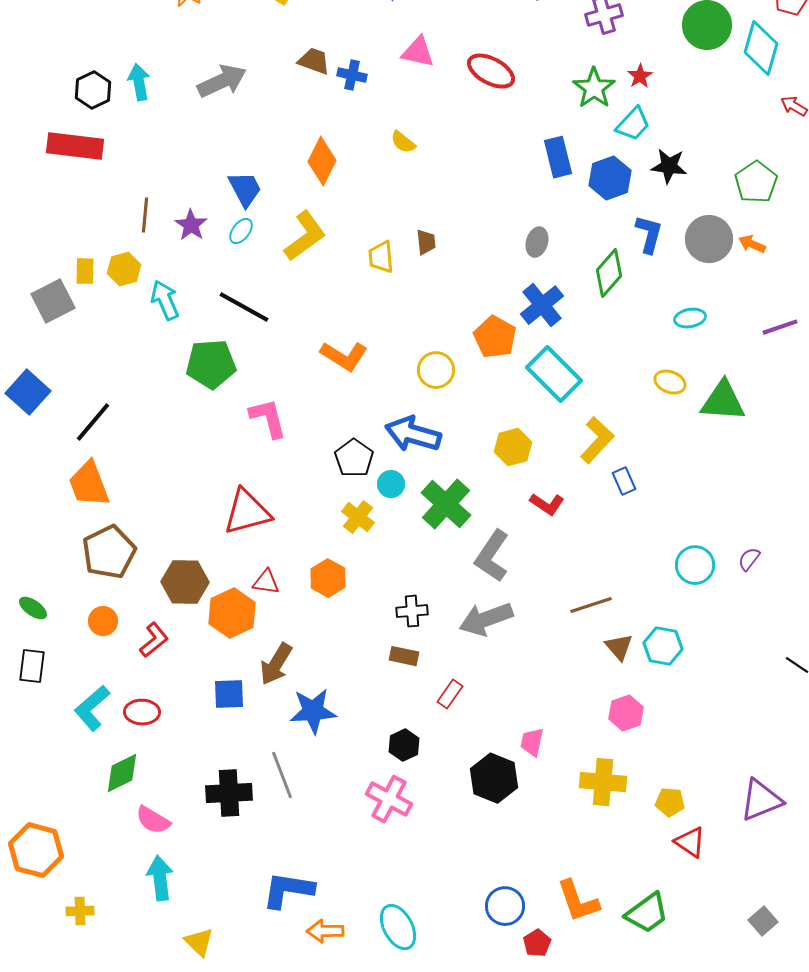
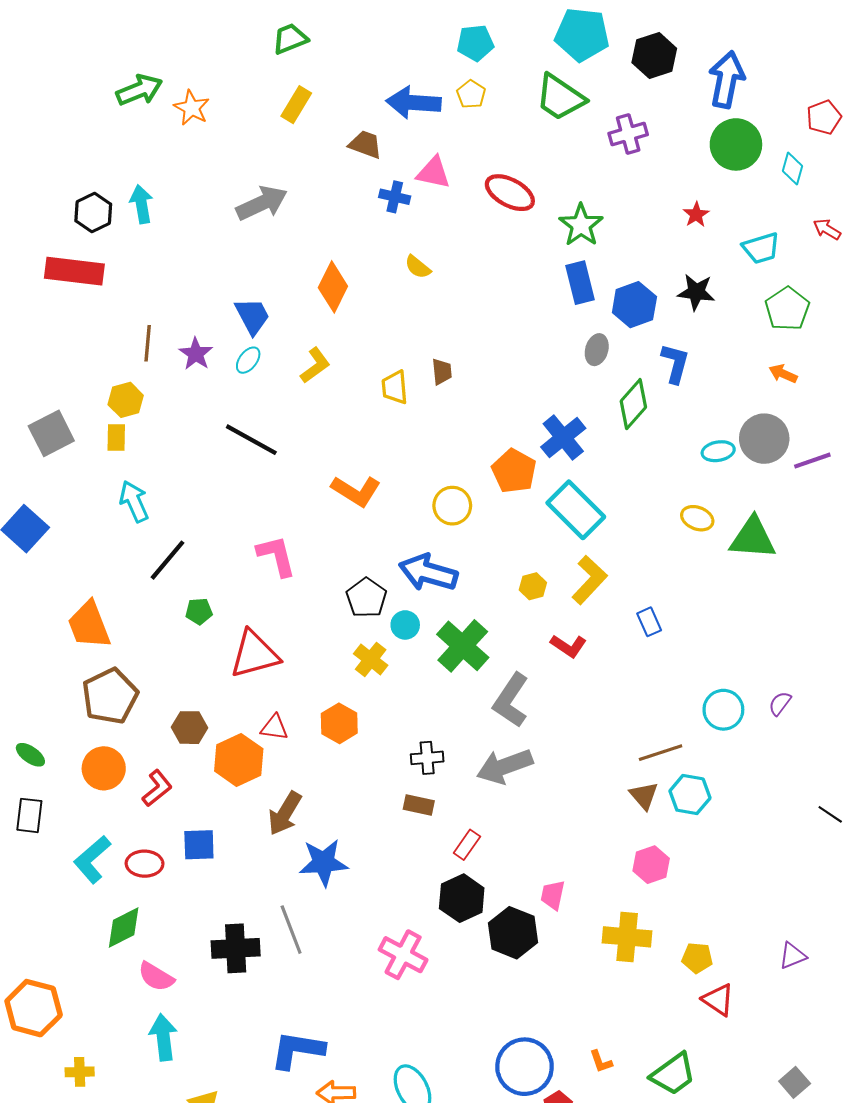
cyan diamond: (761, 48) -> (792, 169), size x0.6
brown trapezoid: (314, 61) -> (365, 144), moved
blue cross: (352, 75) -> (395, 197), moved
red star: (640, 76) -> (696, 215), moved
gray arrow: (222, 81) -> (262, 203), moved
green star: (594, 88) -> (581, 225), moved
cyan trapezoid: (633, 124) -> (761, 248), moved, turned 30
yellow L-shape: (305, 236) -> (315, 365), size x0.7
gray circle: (709, 239) -> (764, 439), moved
gray ellipse: (537, 242) -> (597, 350), moved
yellow rectangle: (85, 271) -> (116, 438), moved
cyan arrow: (165, 300) -> (134, 501), moved
green pentagon: (211, 364) -> (199, 611), moved, size x0.5
black line: (93, 422) -> (168, 560), moved
yellow L-shape: (597, 440) -> (589, 580), moved
yellow hexagon: (513, 447) -> (533, 586), size x0.7
brown hexagon: (185, 582) -> (190, 728), size x0.7
brown line: (591, 605) -> (661, 753), moved
orange circle: (103, 621) -> (104, 768), size x1.4
blue square: (229, 694) -> (199, 845), moved
black hexagon: (404, 745) -> (462, 898), moved, size x1.4
purple triangle: (761, 800) -> (792, 956), size x0.6
orange L-shape: (578, 901) -> (601, 1061), size x0.5
blue circle: (505, 906) -> (525, 1067), size x1.4

